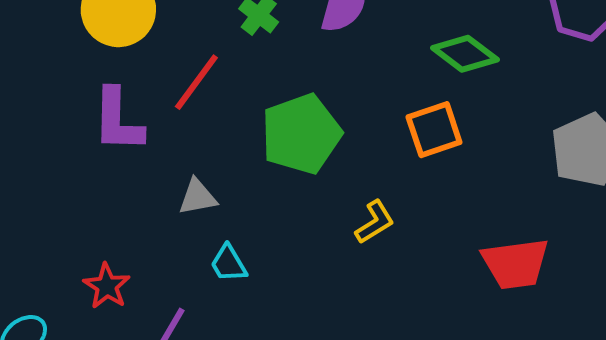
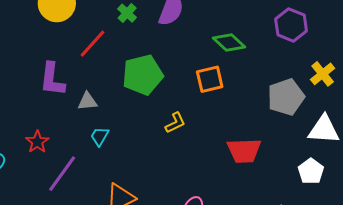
purple L-shape: (118, 120) -> (52, 79), moved
cyan trapezoid: (228, 264) -> (100, 136), turned 55

